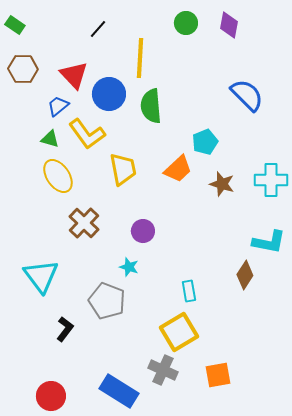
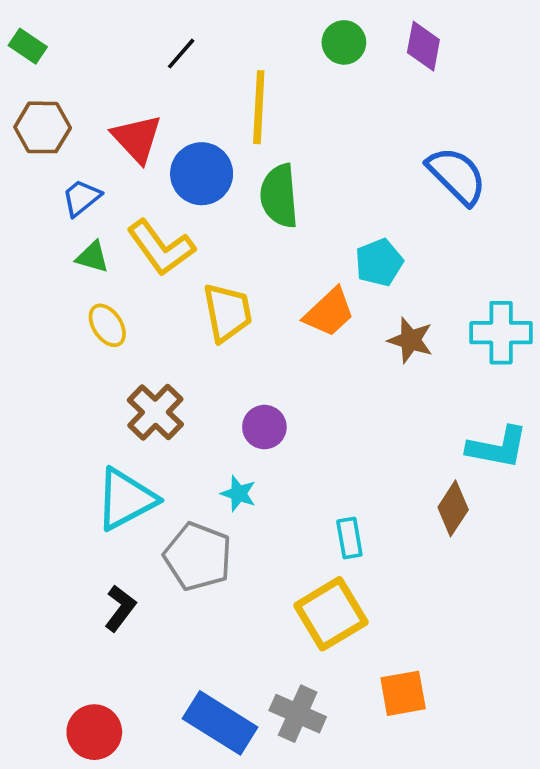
blue trapezoid: (58, 106) -> (81, 198), moved
yellow ellipse: (58, 176) -> (107, 325), size x0.7
cyan triangle: (41, 276) -> (126, 499), moved, turned 39
gray cross: (163, 370) -> (298, 714), moved

